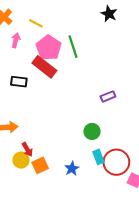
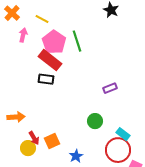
black rectangle: (19, 82) -> (46, 79), moved
cyan rectangle: (98, 157) -> (123, 134), moved, turned -32
orange square: (40, 165) -> (52, 141), moved

